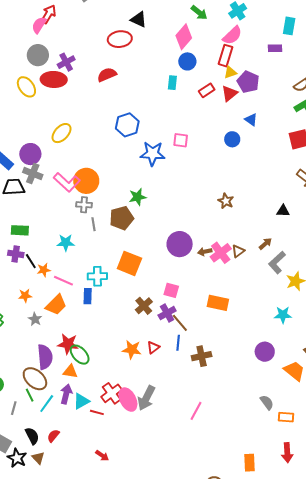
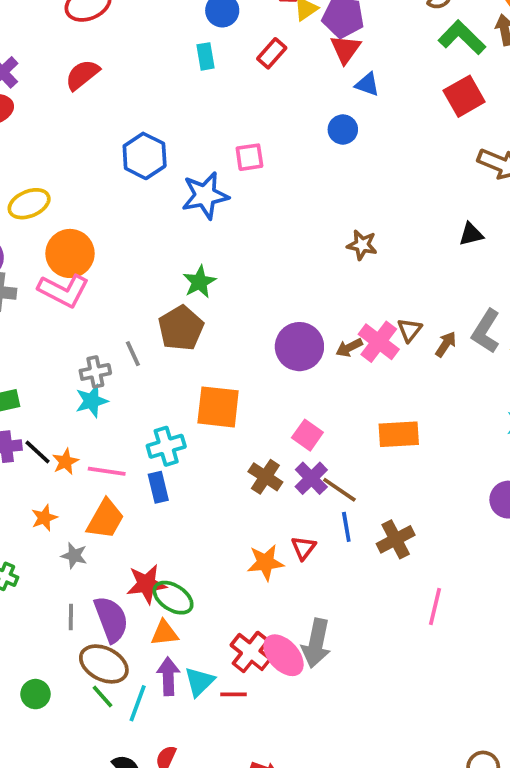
red triangle: (229, 93) -> (345, 49), moved
yellow ellipse: (62, 133) -> (29, 204), turned 40
orange circle: (86, 181) -> (70, 253), moved
gray cross: (84, 205) -> (95, 372), moved
brown arrow: (265, 244) -> (446, 344), moved
pink square: (171, 290) -> (307, 435), turned 35
gray line: (14, 408) -> (71, 617), moved
pink line: (196, 411) -> (435, 606), moved

